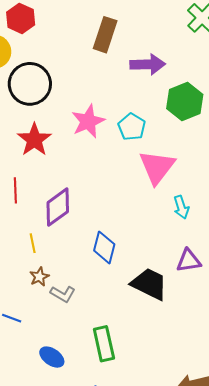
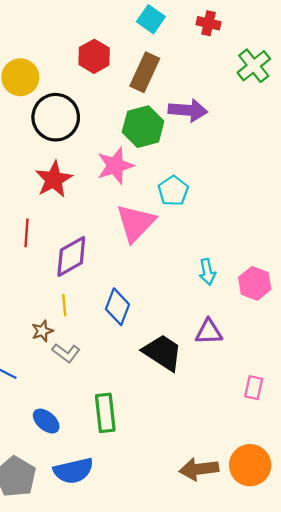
red hexagon: (21, 18) -> (94, 56), moved
green hexagon: (185, 102) -> (143, 127), moved
cyan pentagon: (132, 127) -> (173, 191), moved
pink triangle: (157, 167) -> (136, 223), moved
yellow line: (33, 243) -> (64, 305), moved

